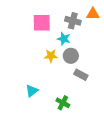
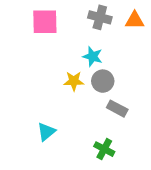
gray cross: (73, 21) -> (100, 17), moved
pink square: (42, 23) -> (45, 22), moved
green cross: (63, 103) -> (104, 149), moved

